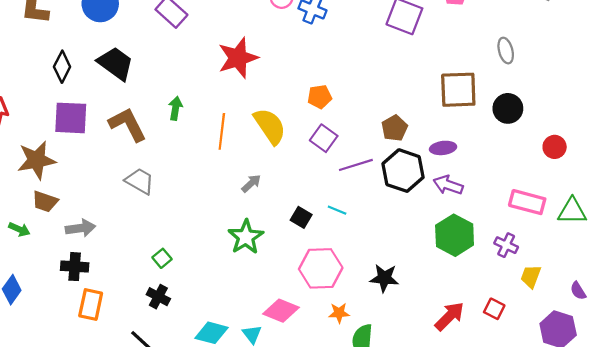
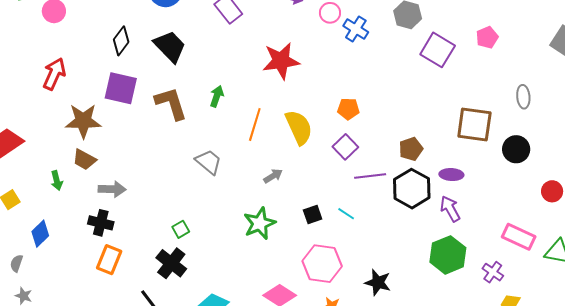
gray trapezoid: (140, 181) -> (208, 162), moved
purple arrow: (448, 185) -> (450, 209), turned 32
black square: (301, 217) -> (313, 215), turned 30
green arrow: (19, 229) -> (57, 181), turned 42
black cross: (158, 297) -> (171, 263), size x1.4

